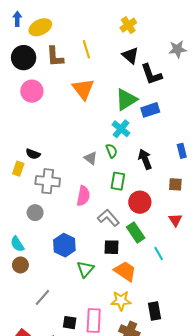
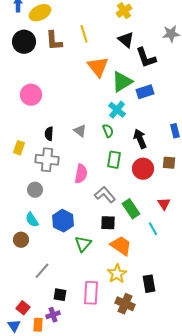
orange triangle: (83, 89) -> (98, 67), moved
pink circle: (32, 91) -> (31, 95), moved
black semicircle: (33, 154) -> (49, 134), moved, turned 72
gray triangle: (91, 158) -> (80, 131), moved
red circle: (140, 202) -> (143, 169), moved
red triangle: (175, 220) -> (164, 204), moved
cyan semicircle: (17, 244) -> (32, 220), moved
yellow star: (121, 301) -> (117, 274), turned -30
black square: (70, 323) -> (60, 295), moved

